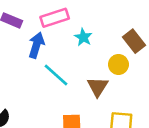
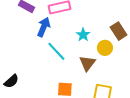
cyan star: (83, 37) -> (83, 35), moved

